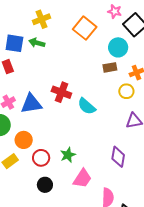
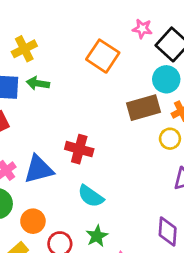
yellow cross: (42, 19) -> (24, 49), moved
cyan circle: (118, 47) -> (166, 79), moved
brown rectangle: (110, 67) -> (144, 108), size x1.6
cyan semicircle: (87, 106) -> (91, 196), moved

